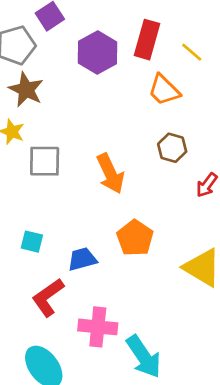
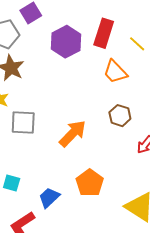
orange arrow: (110, 174) -> (73, 133), turned -112
blue trapezoid: (82, 259) -> (49, 197), turned -30

